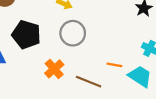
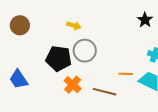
black pentagon: (26, 35) -> (59, 58), moved

